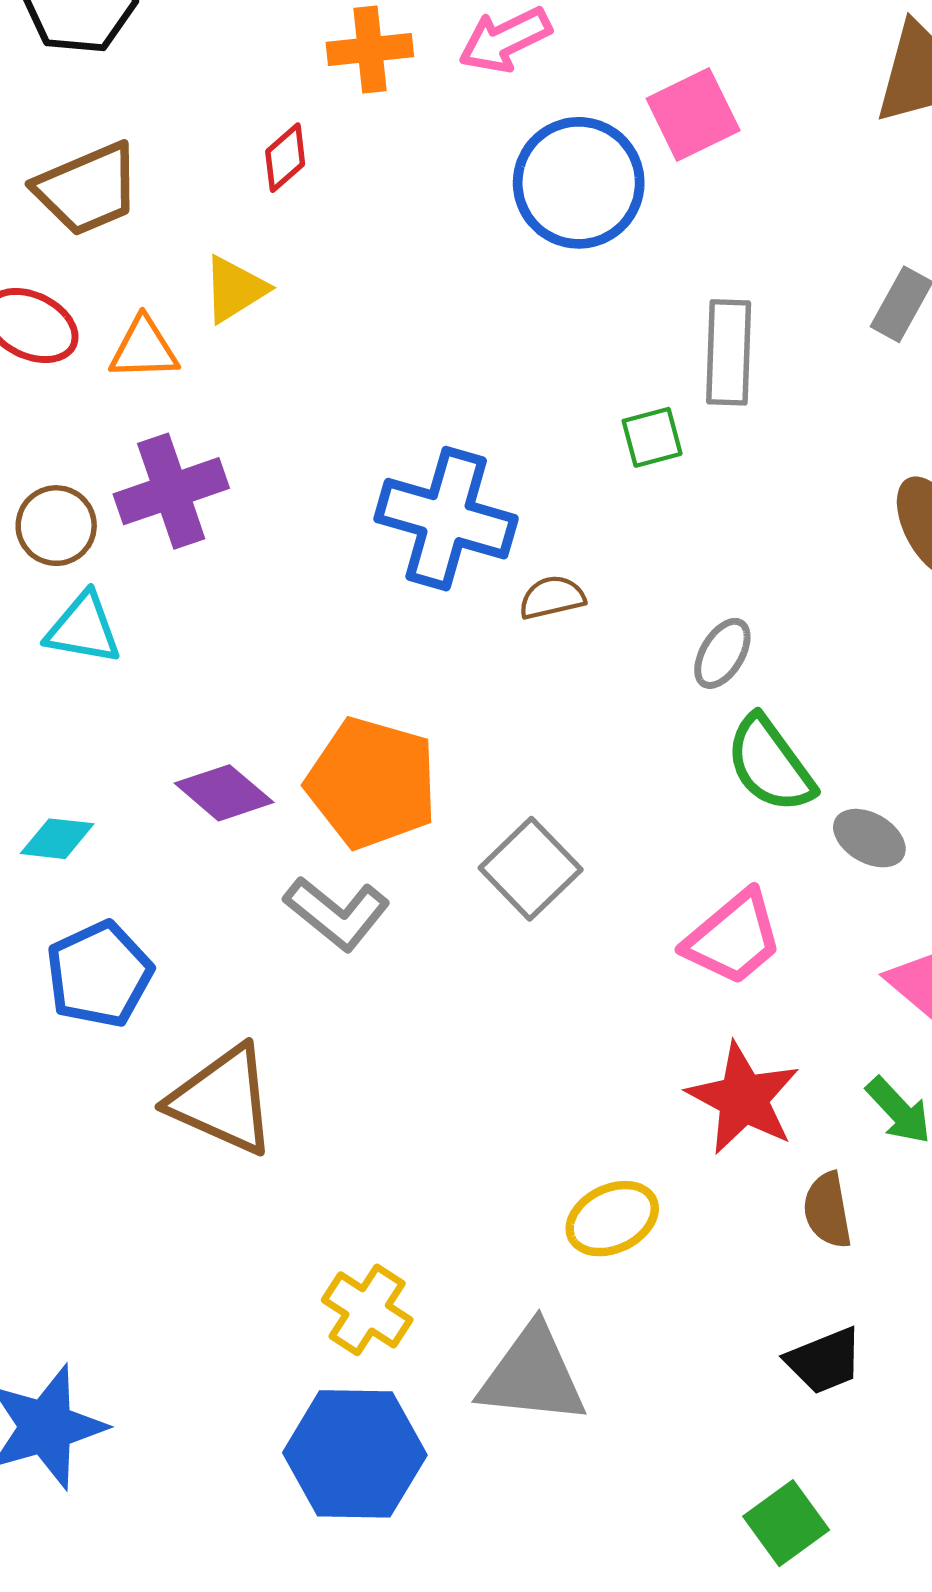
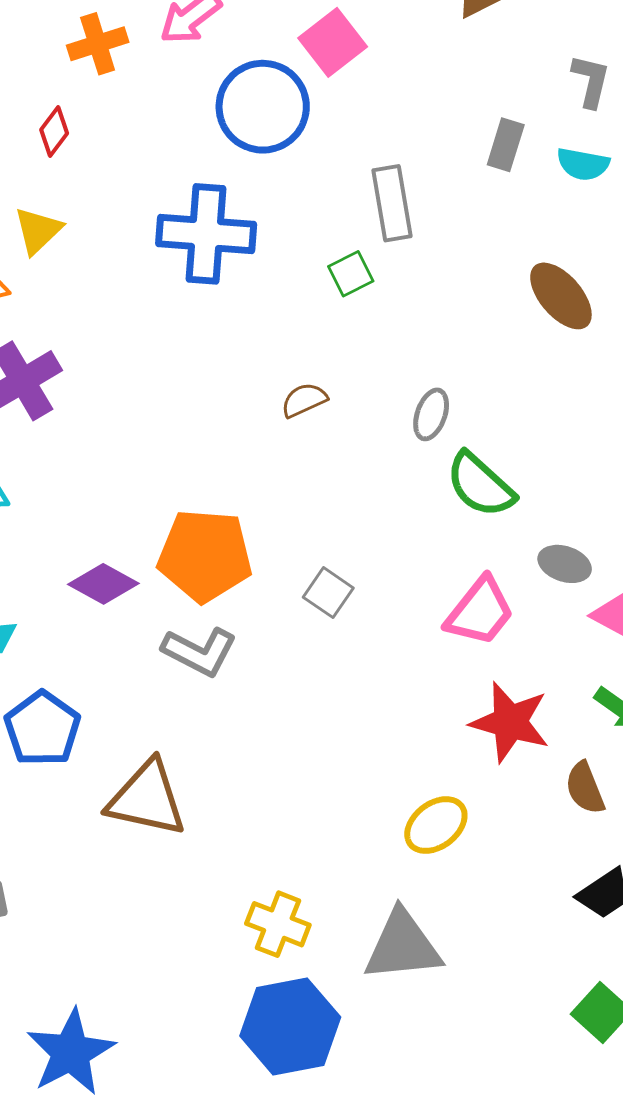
blue cross: (446, 519) -> (206, 234), moved
gray ellipse: (869, 838) -> (565, 564), moved
gray square: (531, 869) -> (328, 593), size x0.7

